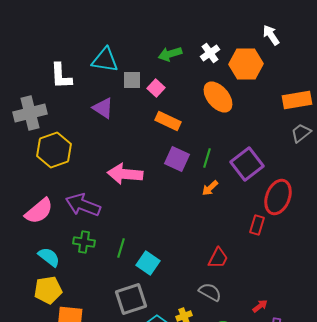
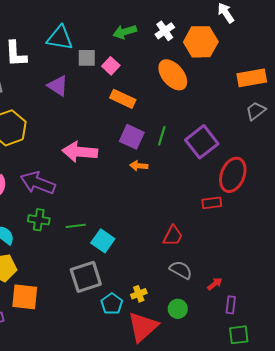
orange arrow: (210, 188) -> (139, 166), moved, turned 48
red rectangle: (257, 225) -> (212, 203), turned 66
green line: (121, 248) -> (76, 226), turned 66
gray semicircle: (210, 292) -> (181, 270), moved

